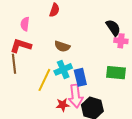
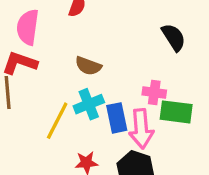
pink semicircle: (25, 24) -> (28, 27), size x1.5
pink cross: (121, 41) -> (154, 93), moved
pink arrow: (76, 96) -> (141, 129), moved

